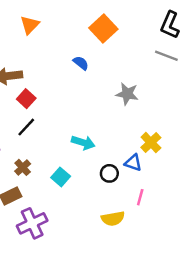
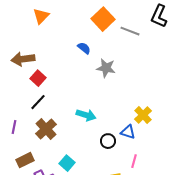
gray line: (166, 56) -> (130, 31), moved
gray star: (127, 94) -> (106, 68), moved
brown cross: (23, 167) -> (46, 129), moved, size x1.5
cyan square: (61, 177) -> (67, 163), moved

